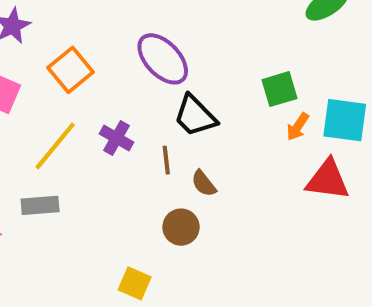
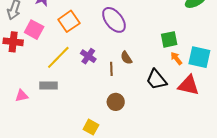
black trapezoid: (195, 116) -> (156, 80), moved
orange arrow: (298, 127) -> (176, 58), turned 104
brown semicircle: (204, 183) -> (126, 58), moved

